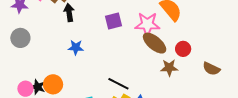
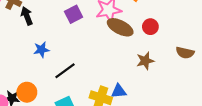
brown star: (169, 68) -> (145, 61), moved
brown semicircle: (211, 69) -> (185, 53), moved
black line: (118, 84) -> (65, 71), moved, turned -50

